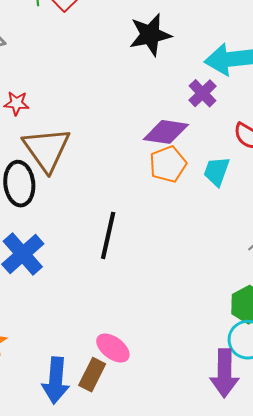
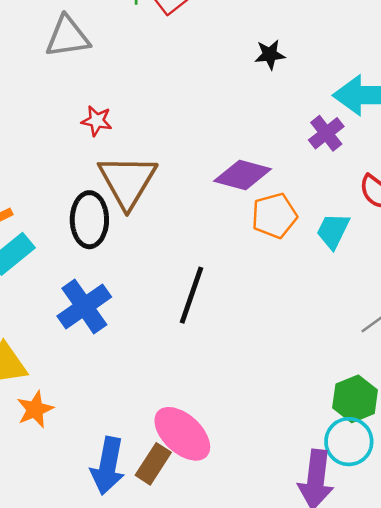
black star: (150, 35) -> (270, 55), size x0.6
purple diamond: (166, 132) -> (243, 175), moved
pink ellipse: (113, 348) -> (182, 434), size x1.4

